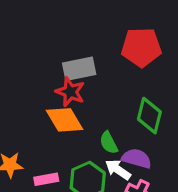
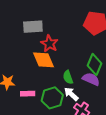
gray rectangle: (79, 69) -> (33, 27), moved
purple semicircle: (137, 158) -> (91, 79), moved

